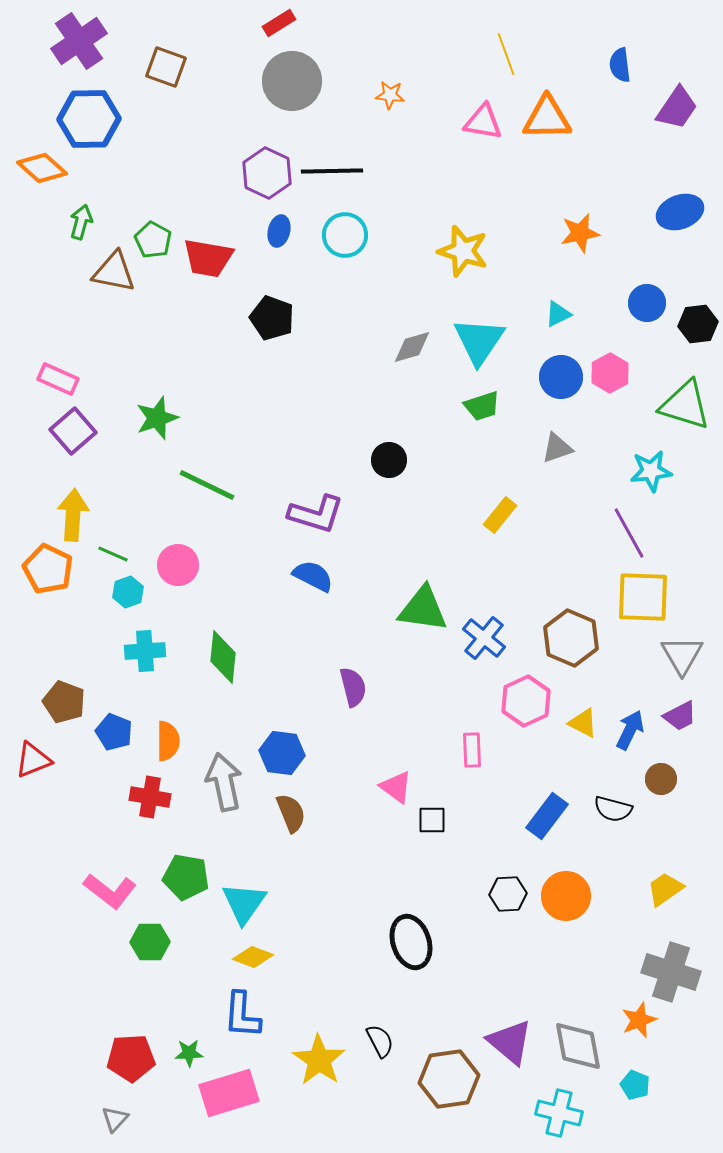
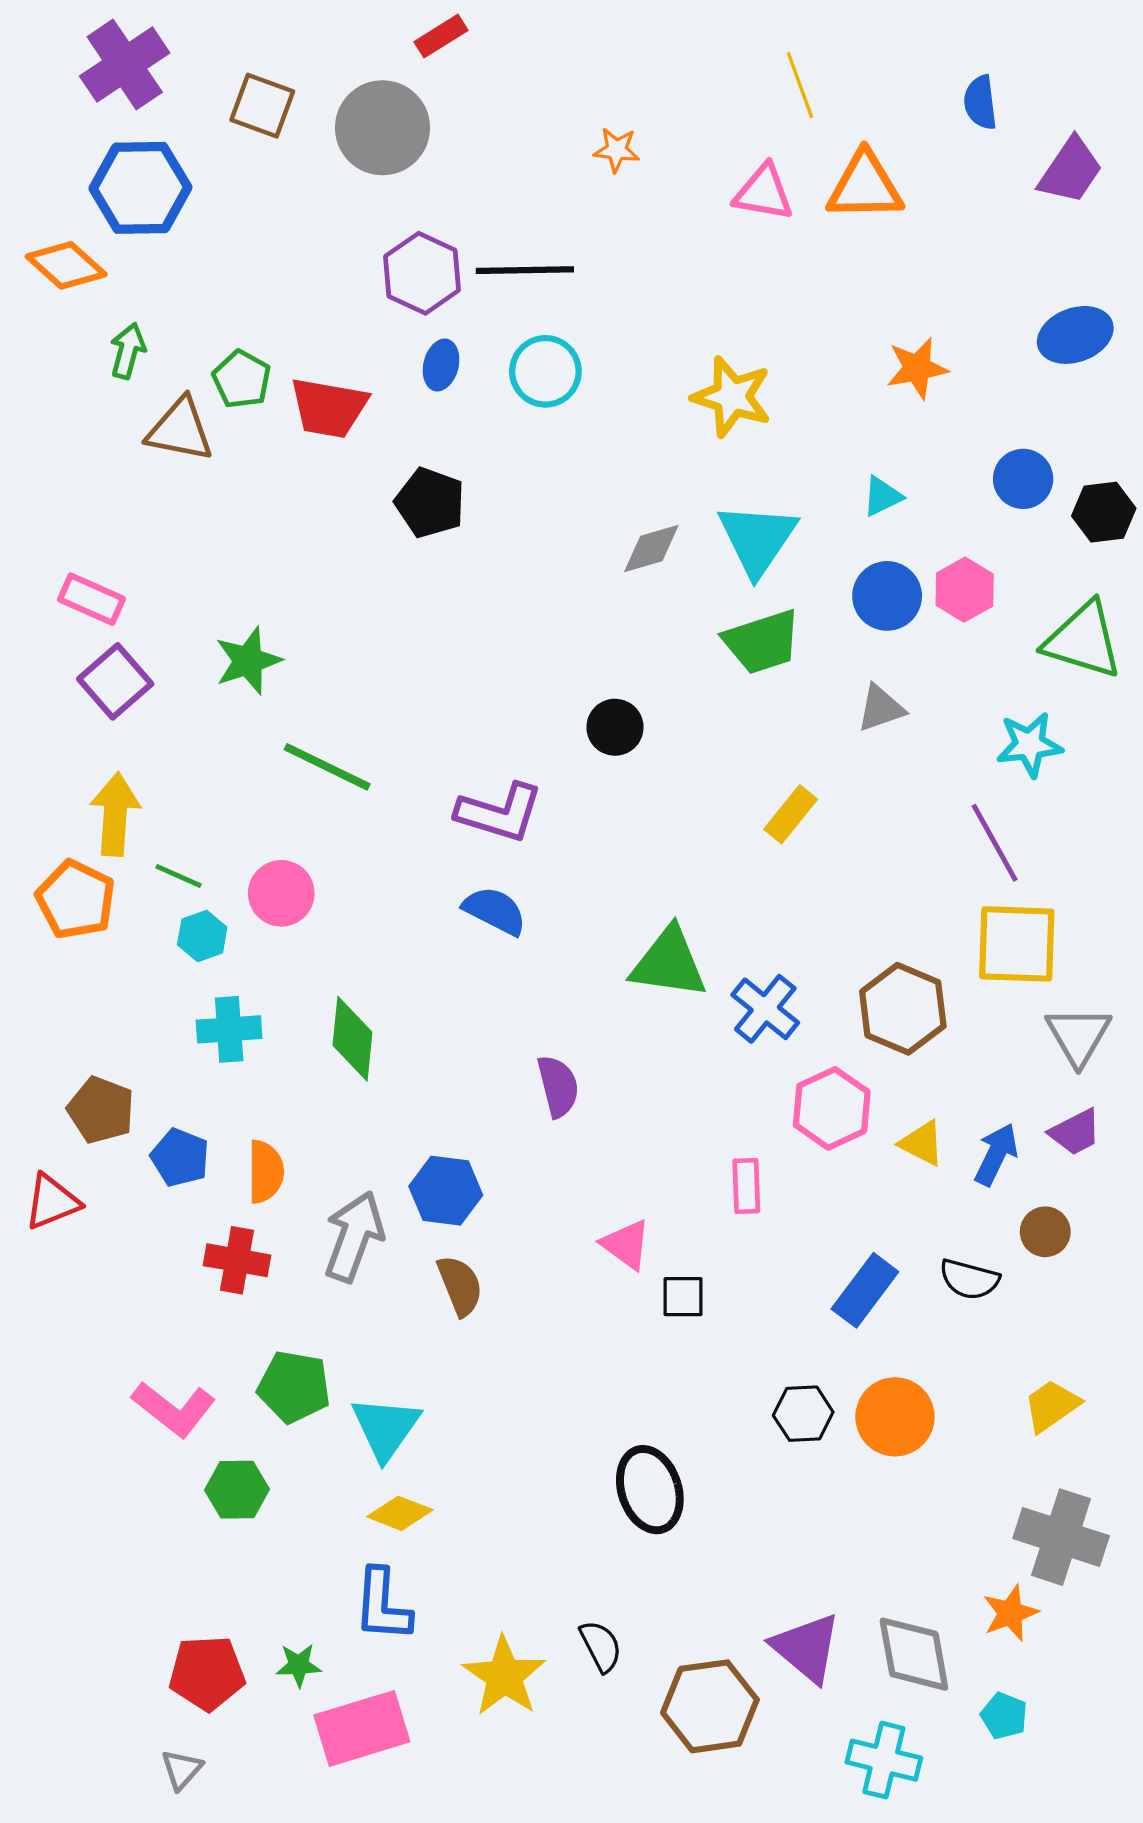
gray circle: (292, 81) -> (382, 128), moved
green trapezoid: (482, 406) -> (762, 642), size x1.4
gray arrow: (224, 782) -> (354, 1237), turned 32

